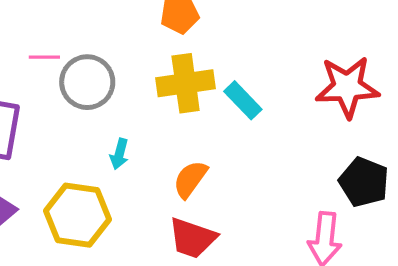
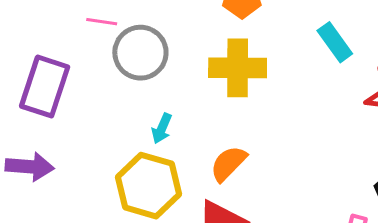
cyan rectangle: (243, 100) -> (335, 42), moved
yellow hexagon: (78, 215) -> (148, 186), moved

